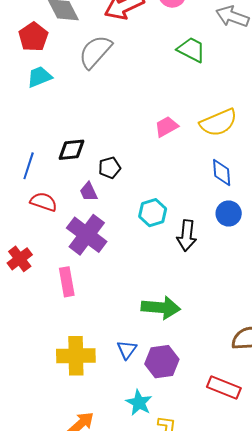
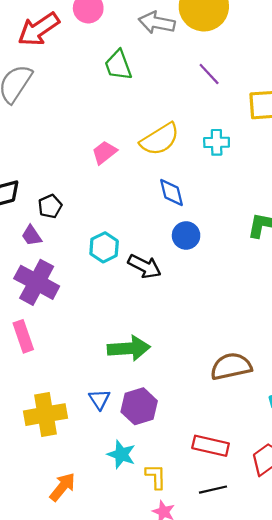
green trapezoid: (191, 50) -> (118, 65), turned -128
black arrow: (187, 236) -> (145, 266), turned -60
red rectangle: (224, 388) -> (211, 446), moved

